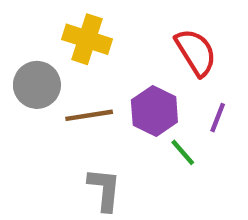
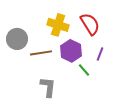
yellow cross: (87, 39) -> (58, 25), moved

